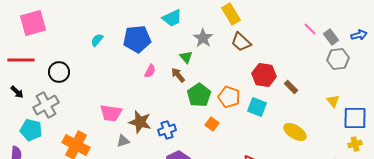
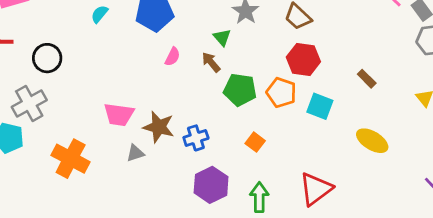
red hexagon: (264, 75) -> (303, 59), moved
green pentagon: (199, 95) -> (240, 90), turned -30
orange square: (212, 124) -> (255, 142), moved

